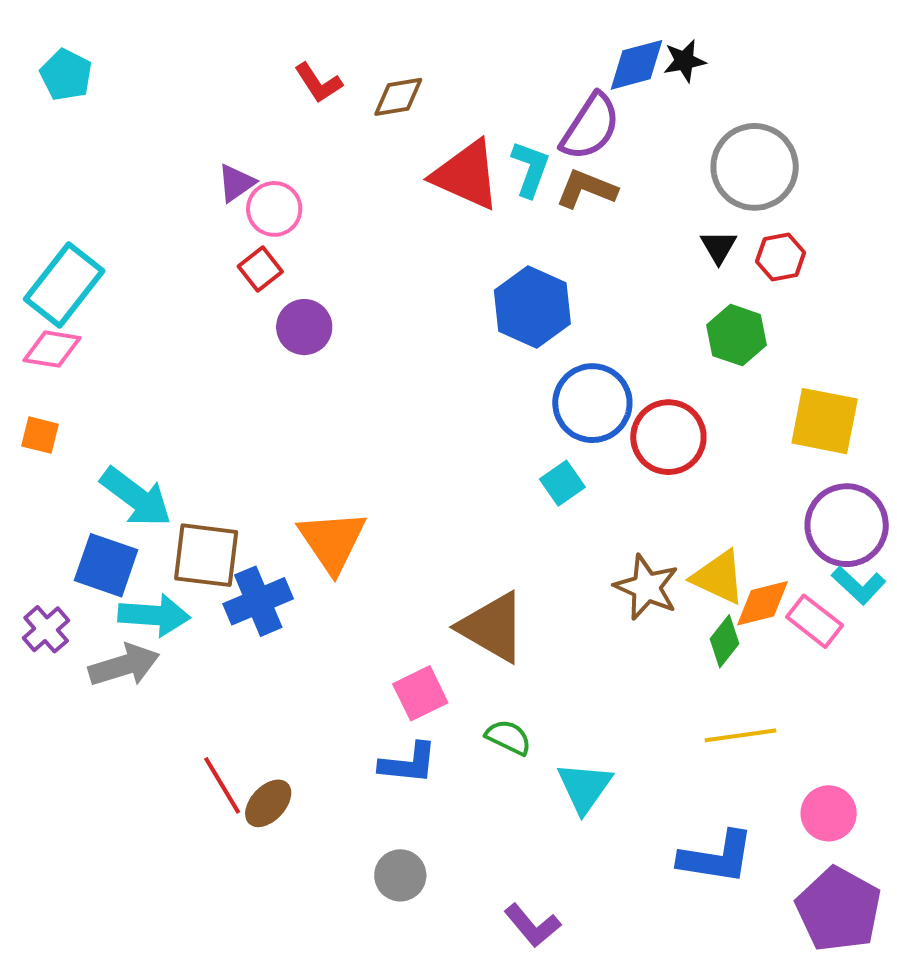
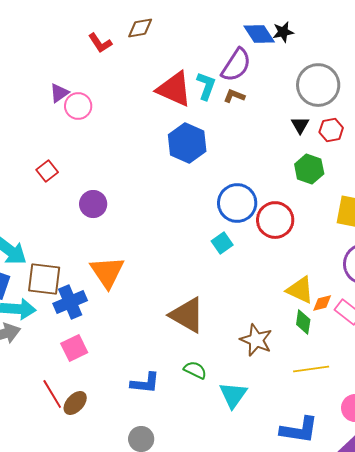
blue diamond: (636, 65) -> (259, 34), turned 72
brown diamond: (398, 97) -> (140, 28), moved
brown L-shape: (586, 189) -> (234, 96), size x0.7
red square: (260, 269) -> (47, 171), moved
blue hexagon: (532, 307) -> (187, 143), moved
purple circle: (304, 327) -> (93, 204), moved
brown star: (646, 587) -> (256, 340), moved
orange diamond: (763, 603) -> (322, 303), size x0.7
green diamond: (725, 641) -> (303, 322), turned -30
pink square: (420, 693) -> (74, 348), moved

